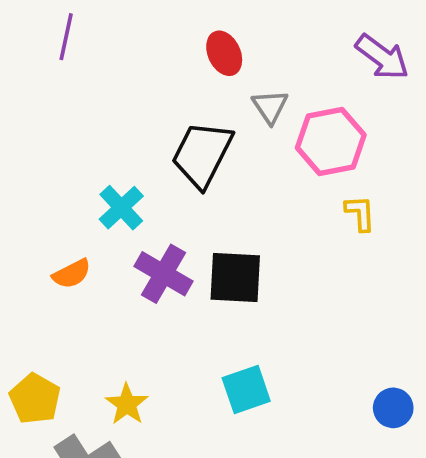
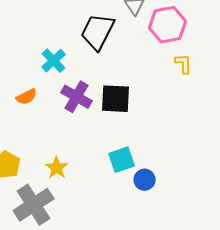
blue circle: (393, 408) -> (145, 180), moved

